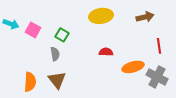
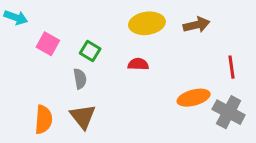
brown arrow: (145, 17) -> (196, 25), moved
cyan arrow: (11, 24) -> (16, 17), moved
red semicircle: (106, 52) -> (138, 64), moved

